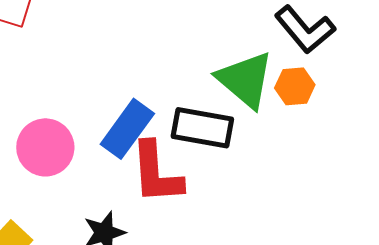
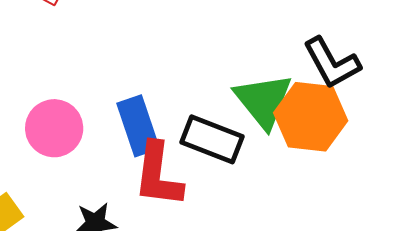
orange hexagon: (295, 86) -> (311, 117), size x1.8
blue rectangle: (127, 129) -> (138, 126), turned -66

